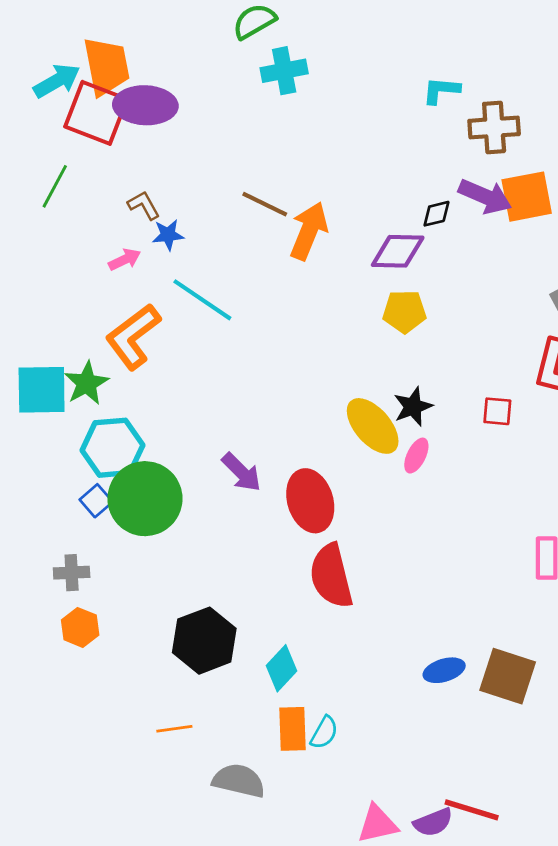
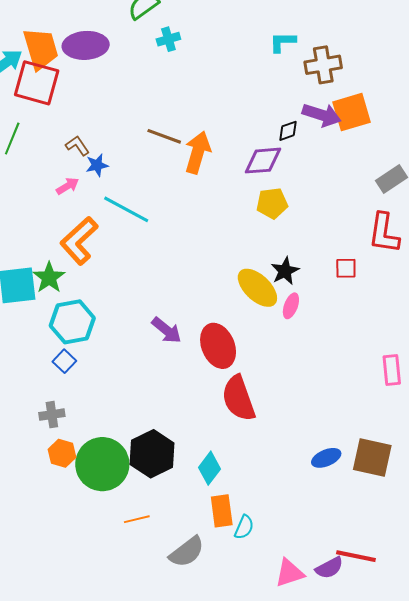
cyan cross: (284, 71) -> (168, 39), size x0.7
purple ellipse: (145, 105) -> (86, 45), moved
green circle: (145, 499) -> (102, 464), moved
cyan semicircle: (324, 733) -> (244, 527), moved
gray semicircle: (239, 781) -> (187, 552), turned 135

